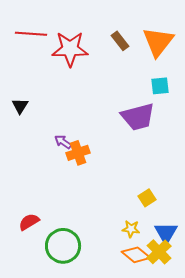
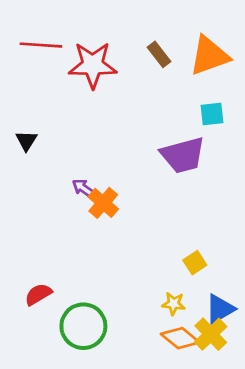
orange triangle: (158, 42) -> (209, 56), turned 32
orange cross: (78, 153) -> (103, 203), turned -30
blue triangle: (166, 233) -> (220, 309), turned 30

